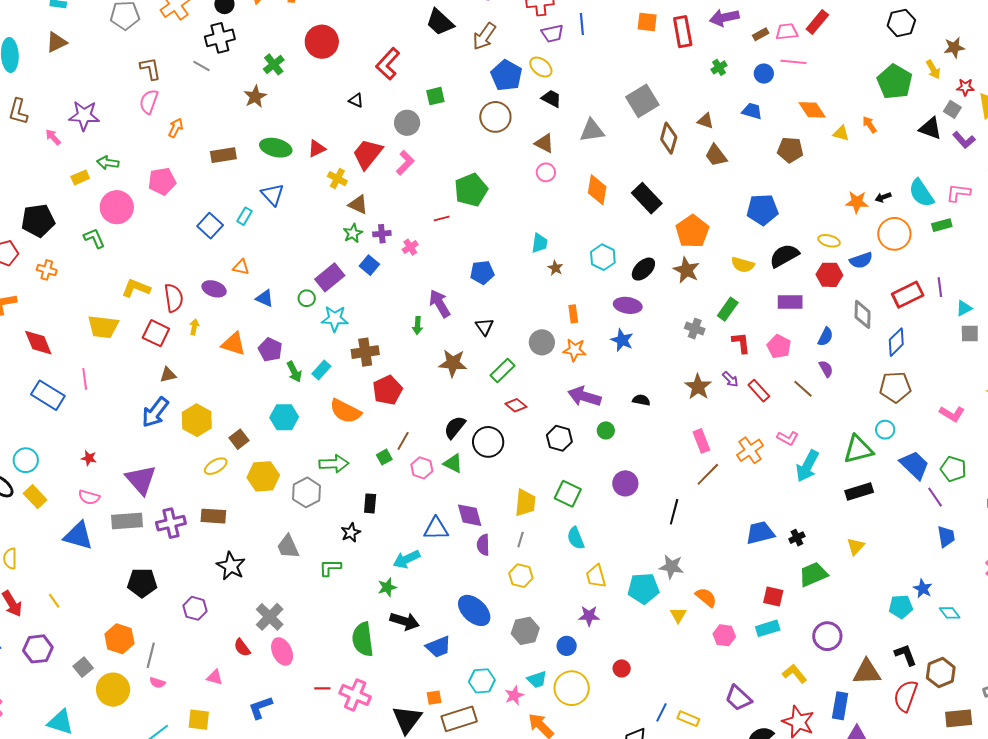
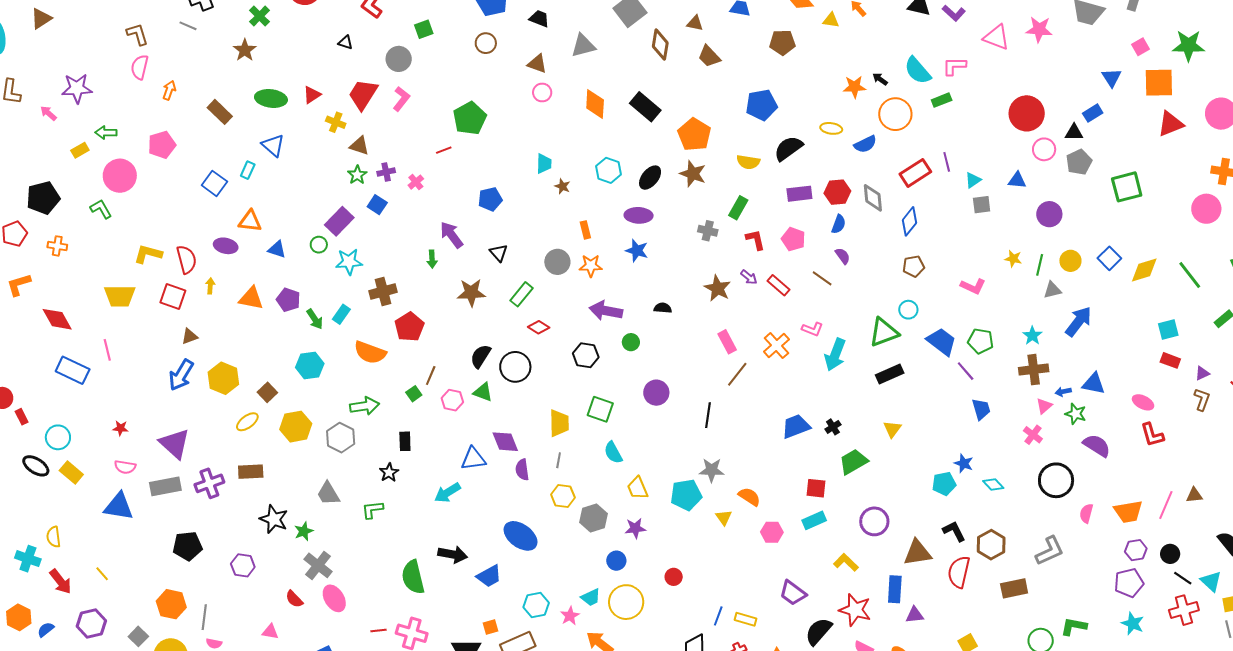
brown circle: (495, 117) -> (486, 43), size x0.7
brown rectangle: (223, 155) -> (220, 112), turned 60
black arrow: (883, 197) -> (880, 79), turned 63
orange triangle: (241, 267) -> (250, 221), size x1.4
red hexagon: (829, 275) -> (837, 192), moved
brown pentagon: (895, 387) -> (914, 266), size x0.7
green star: (387, 587) -> (304, 531), moved
gray hexagon: (525, 631) -> (593, 518), moved

